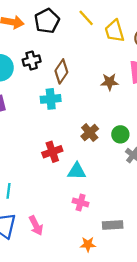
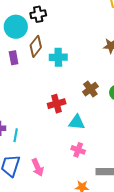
black cross: (32, 61) -> (38, 14), moved
brown diamond: (61, 71) -> (36, 46), moved

